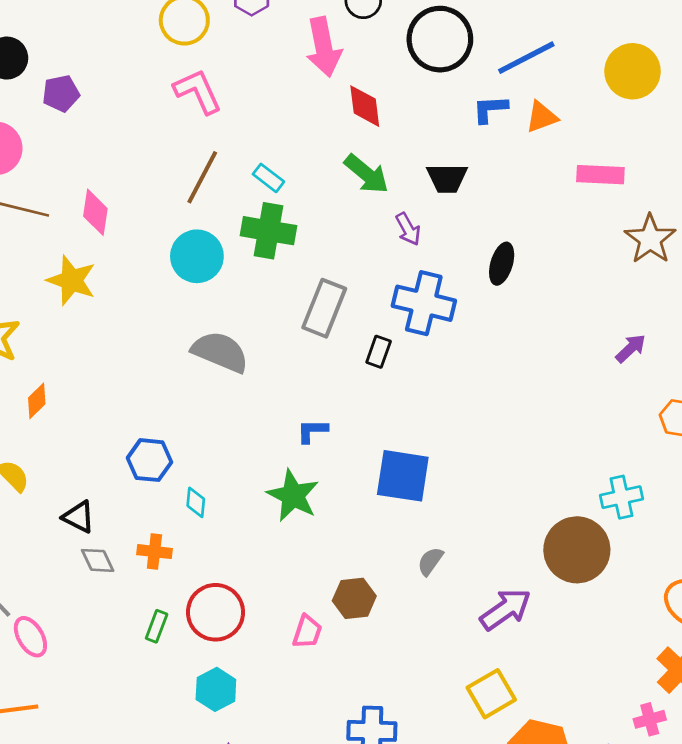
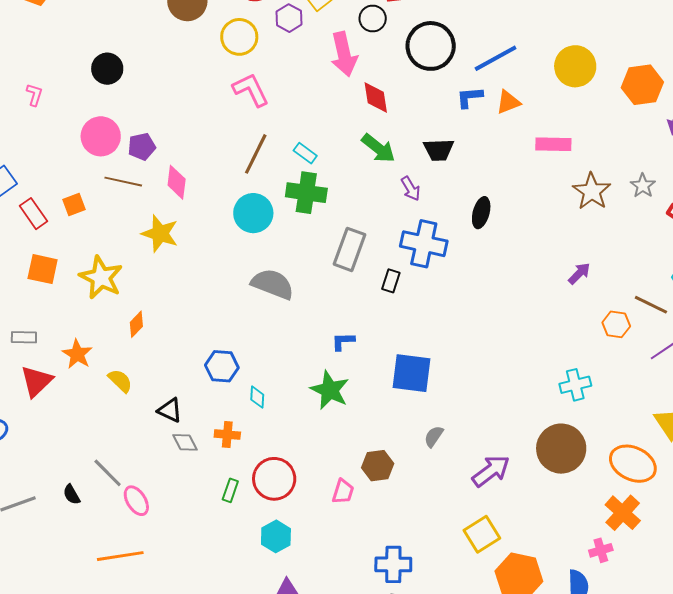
purple pentagon: (61, 93) -> (142, 147), moved
brown circle: (577, 550) -> (561, 449), moved

